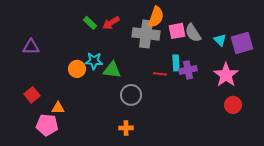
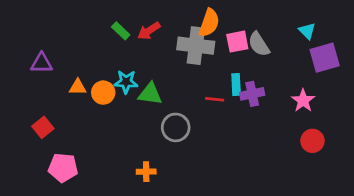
cyan triangle: (220, 40) -> (307, 31), moved
pink star: (226, 75) -> (303, 101), size x0.7
orange triangle: (58, 108) -> (78, 87), moved
orange cross: (126, 128) -> (146, 172), moved

